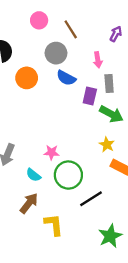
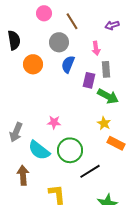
purple arrow: (116, 34) -> (112, 25), turned -136
blue semicircle: (66, 78) -> (68, 64), turned 84
pink star: (51, 152) -> (54, 122), moved
cyan semicircle: (33, 175) -> (39, 150), size x1.6
brown arrow: (29, 203) -> (23, 175), moved, turned -42

